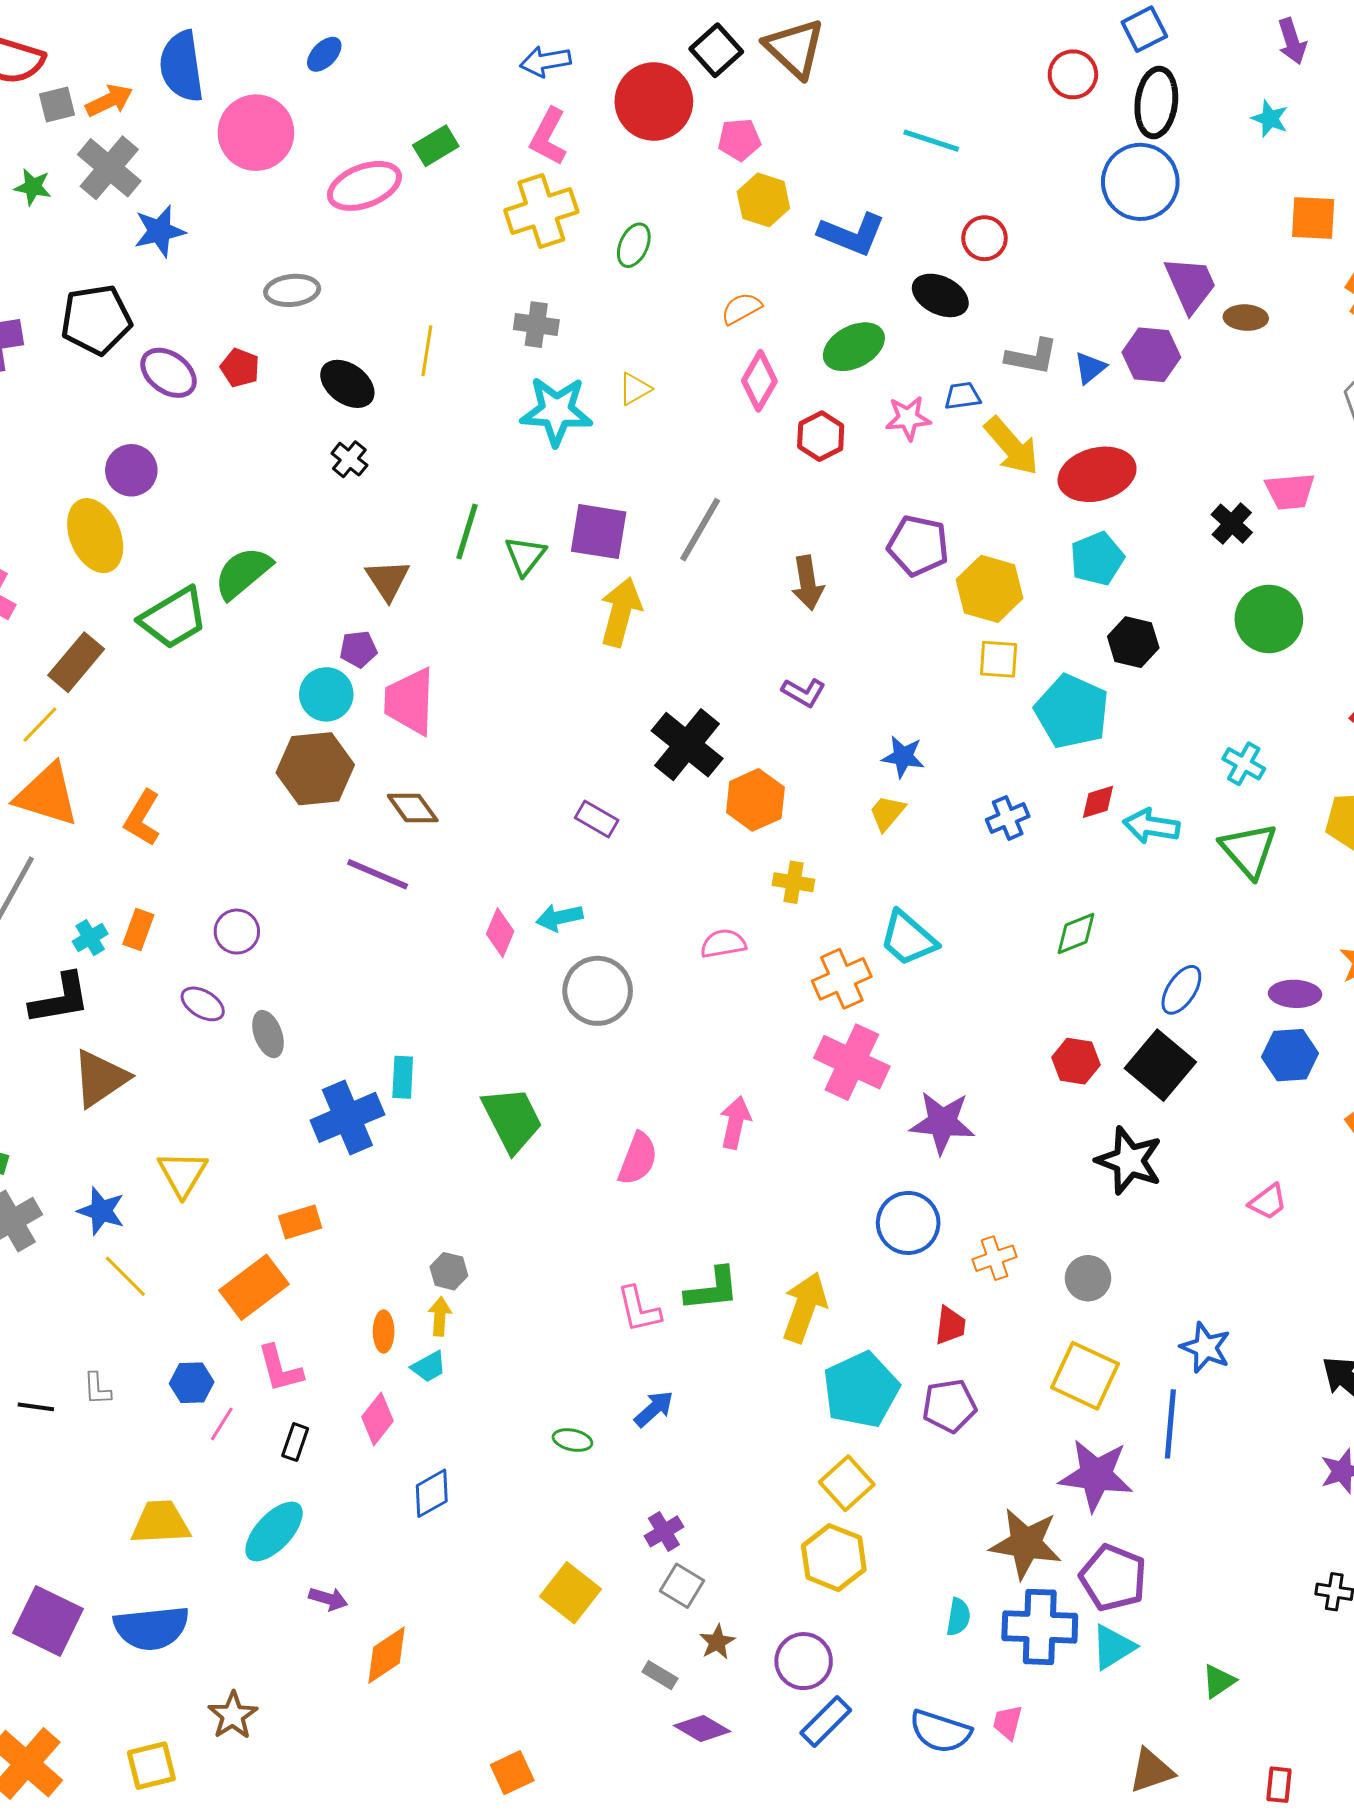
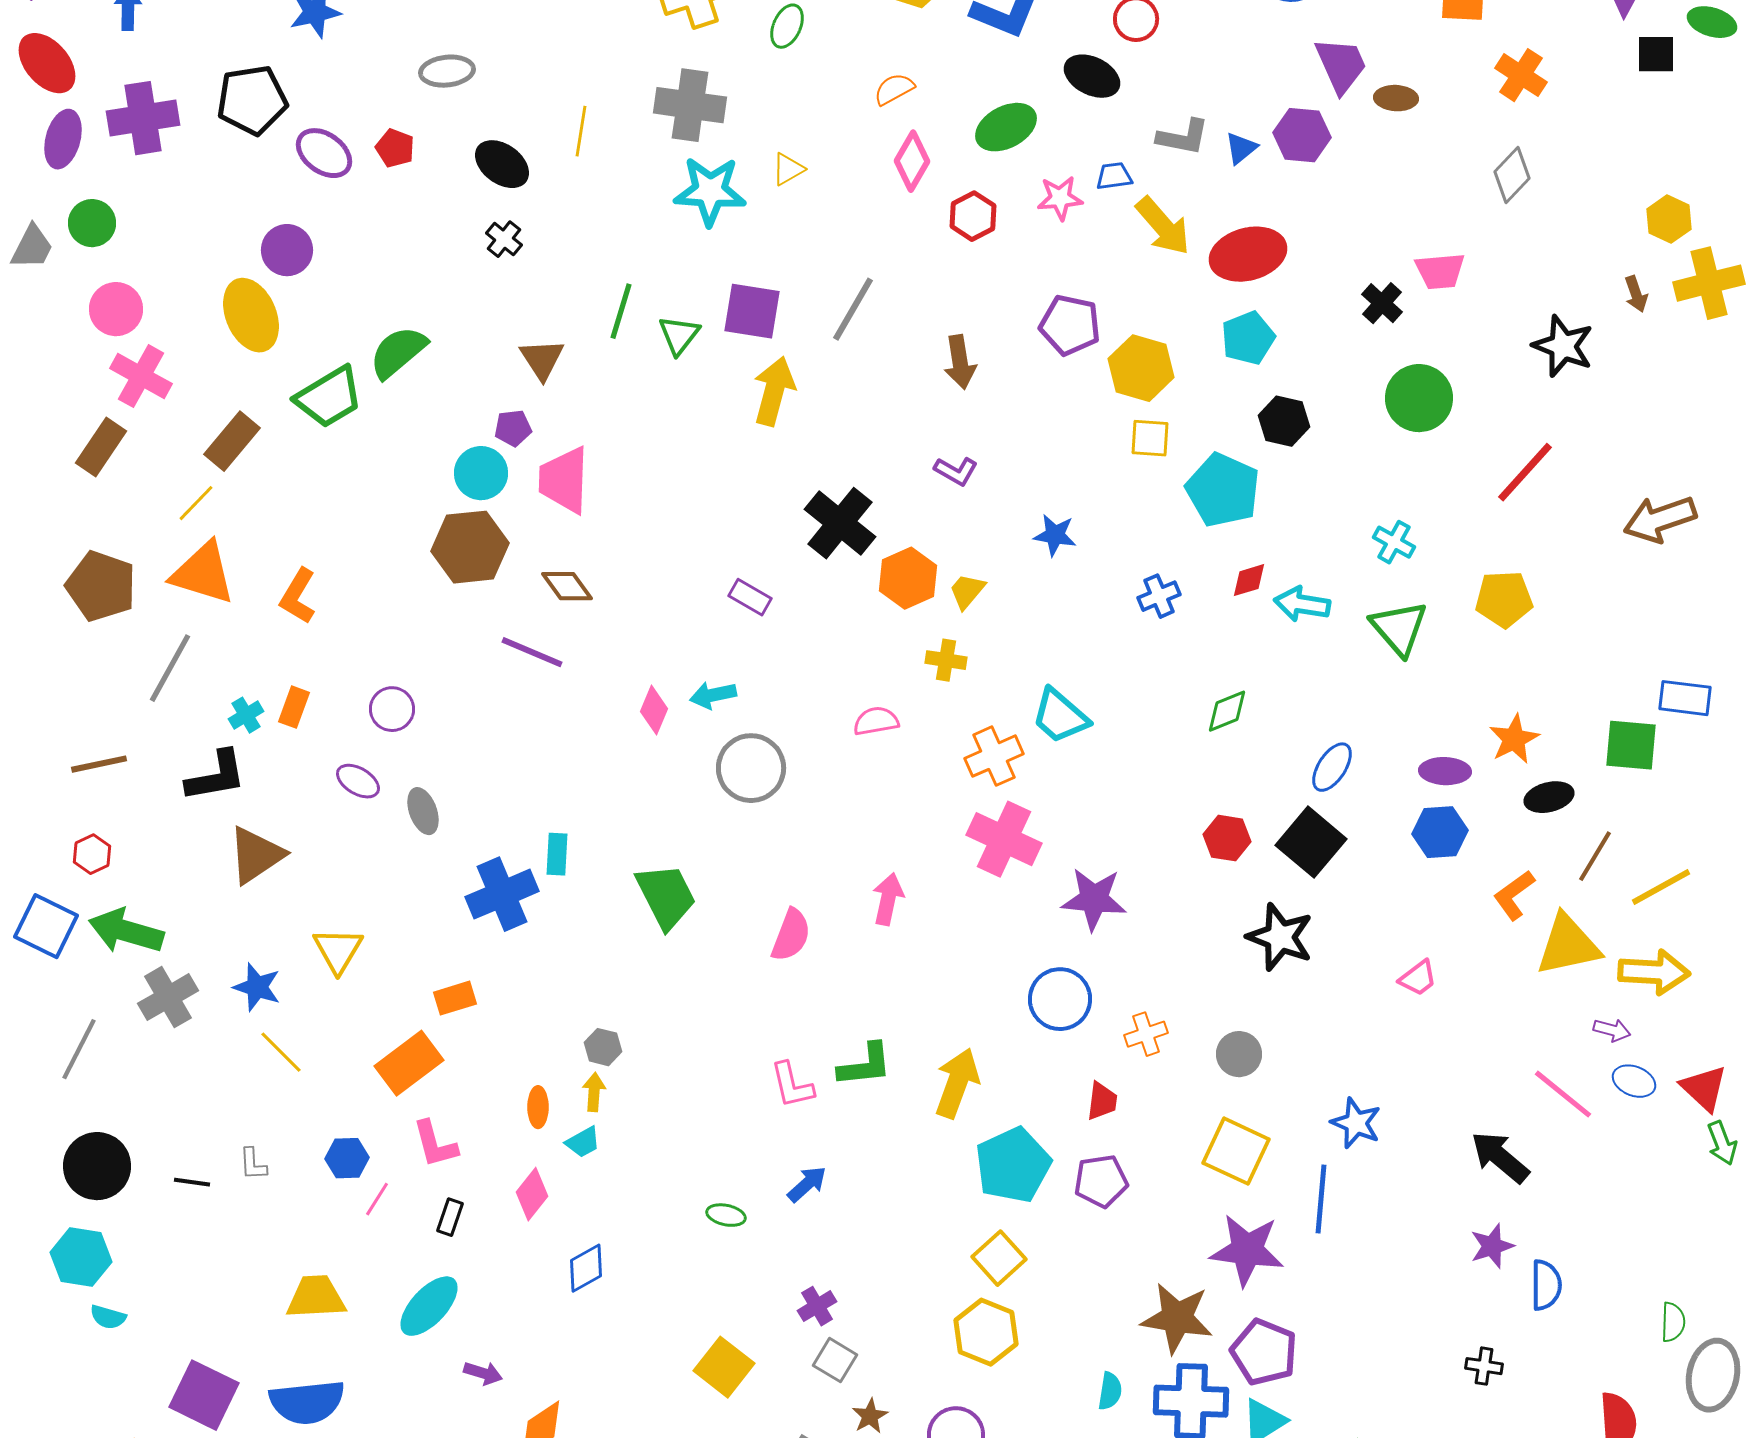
gray cross: (536, 325) -> (690, 105), size x1.6
yellow trapezoid: (887, 813) -> (967, 591), moved

